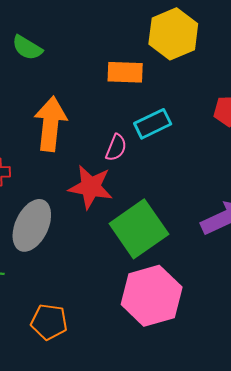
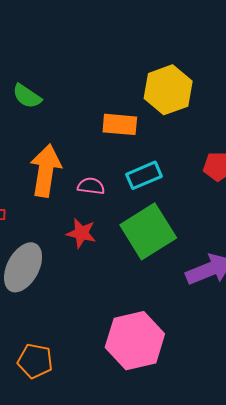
pink semicircle: (116, 148) -> (91, 186), moved, turned -108
red star: (91, 187) -> (81, 233), size x0.7
green square: (139, 229) -> (148, 231), moved

